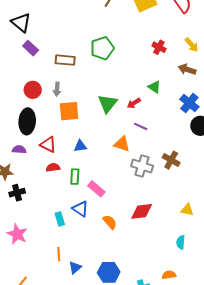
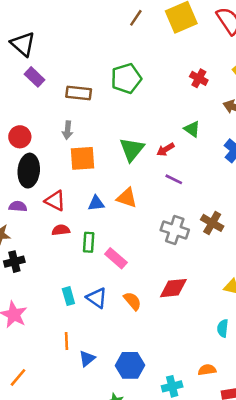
red circle: (33, 90) -> (20, 137), moved
orange triangle: (122, 144) -> (127, 198), moved
blue triangle: (80, 209) -> (97, 298), moved

